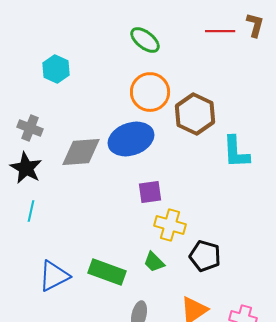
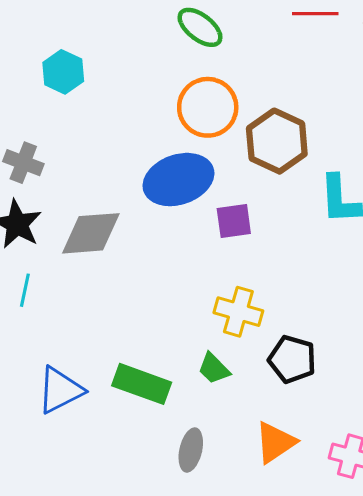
gray diamond: (81, 152) -> (91, 233), moved
purple square: (150, 192) -> (234, 221), moved

